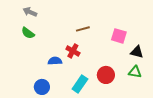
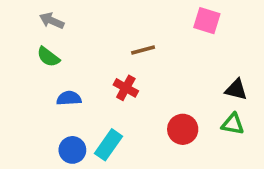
pink square: (119, 36) -> (207, 21), moved
blue semicircle: (55, 61) -> (69, 98), moved
cyan rectangle: (80, 84) -> (109, 145), moved

